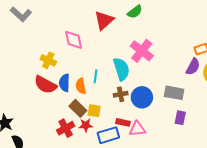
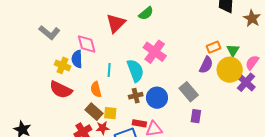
gray L-shape: (21, 14) -> (49, 32), moved
cyan line: (96, 76) -> (109, 70), moved
blue semicircle: (65, 83) -> (77, 59), moved
gray rectangle: (174, 93) -> (189, 92), turned 42

